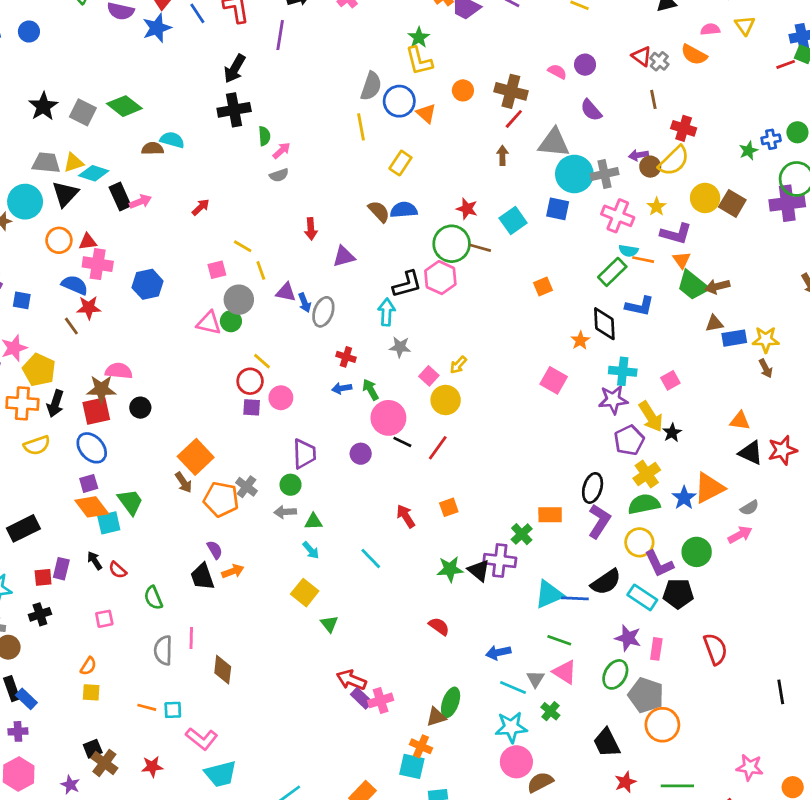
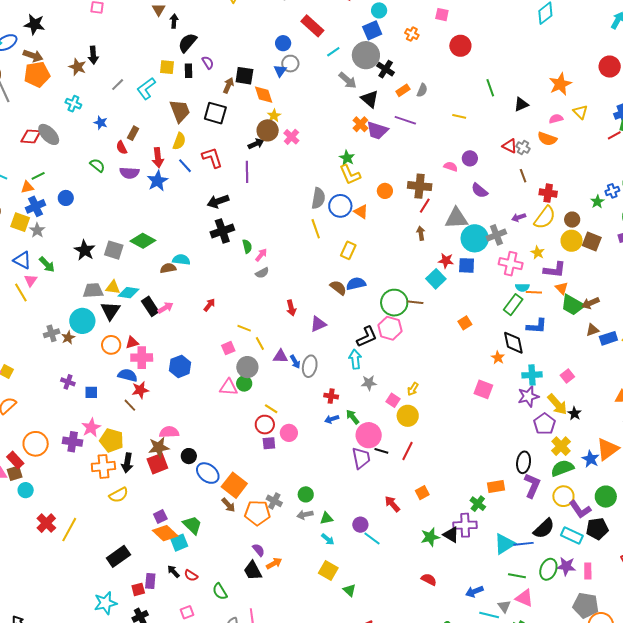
black arrow: (235, 69) -> (218, 201), turned 50
yellow triangle: (74, 163) -> (113, 287), turned 35
brown circle: (650, 167) -> (572, 220), moved
red star: (467, 209) -> (446, 261), moved
blue ellipse: (92, 448) -> (208, 473), moved
purple trapezoid: (304, 454) -> (361, 458), moved
purple circle: (361, 454) -> (360, 525), moved
green ellipse: (615, 674) -> (548, 569), moved

